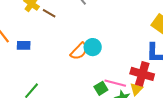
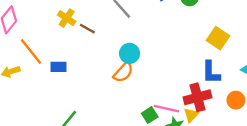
cyan circle: (93, 47) -> (130, 53), moved
red cross: (142, 74) -> (197, 97), turned -30

